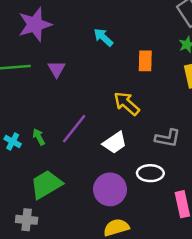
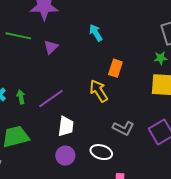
orange rectangle: (145, 61) -> (115, 68), moved
white trapezoid: (115, 143) -> (66, 126), moved, turned -65
purple circle: (110, 189) -> (65, 156), size x0.7

